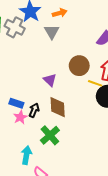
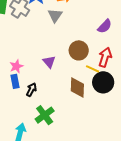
blue rectangle: (16, 103) -> (15, 81), turned 56
brown diamond: (58, 107) -> (77, 88), moved
pink star: (20, 117) -> (16, 66), moved

